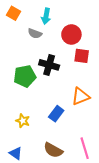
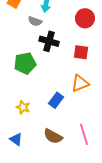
red circle: (71, 34) -> (85, 18), moved
red square: (82, 56) -> (81, 52), moved
black cross: (49, 65) -> (49, 41), moved

